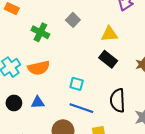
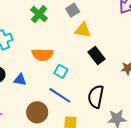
yellow triangle: (109, 34) -> (83, 30), moved
orange semicircle: (39, 68) -> (42, 55), moved

